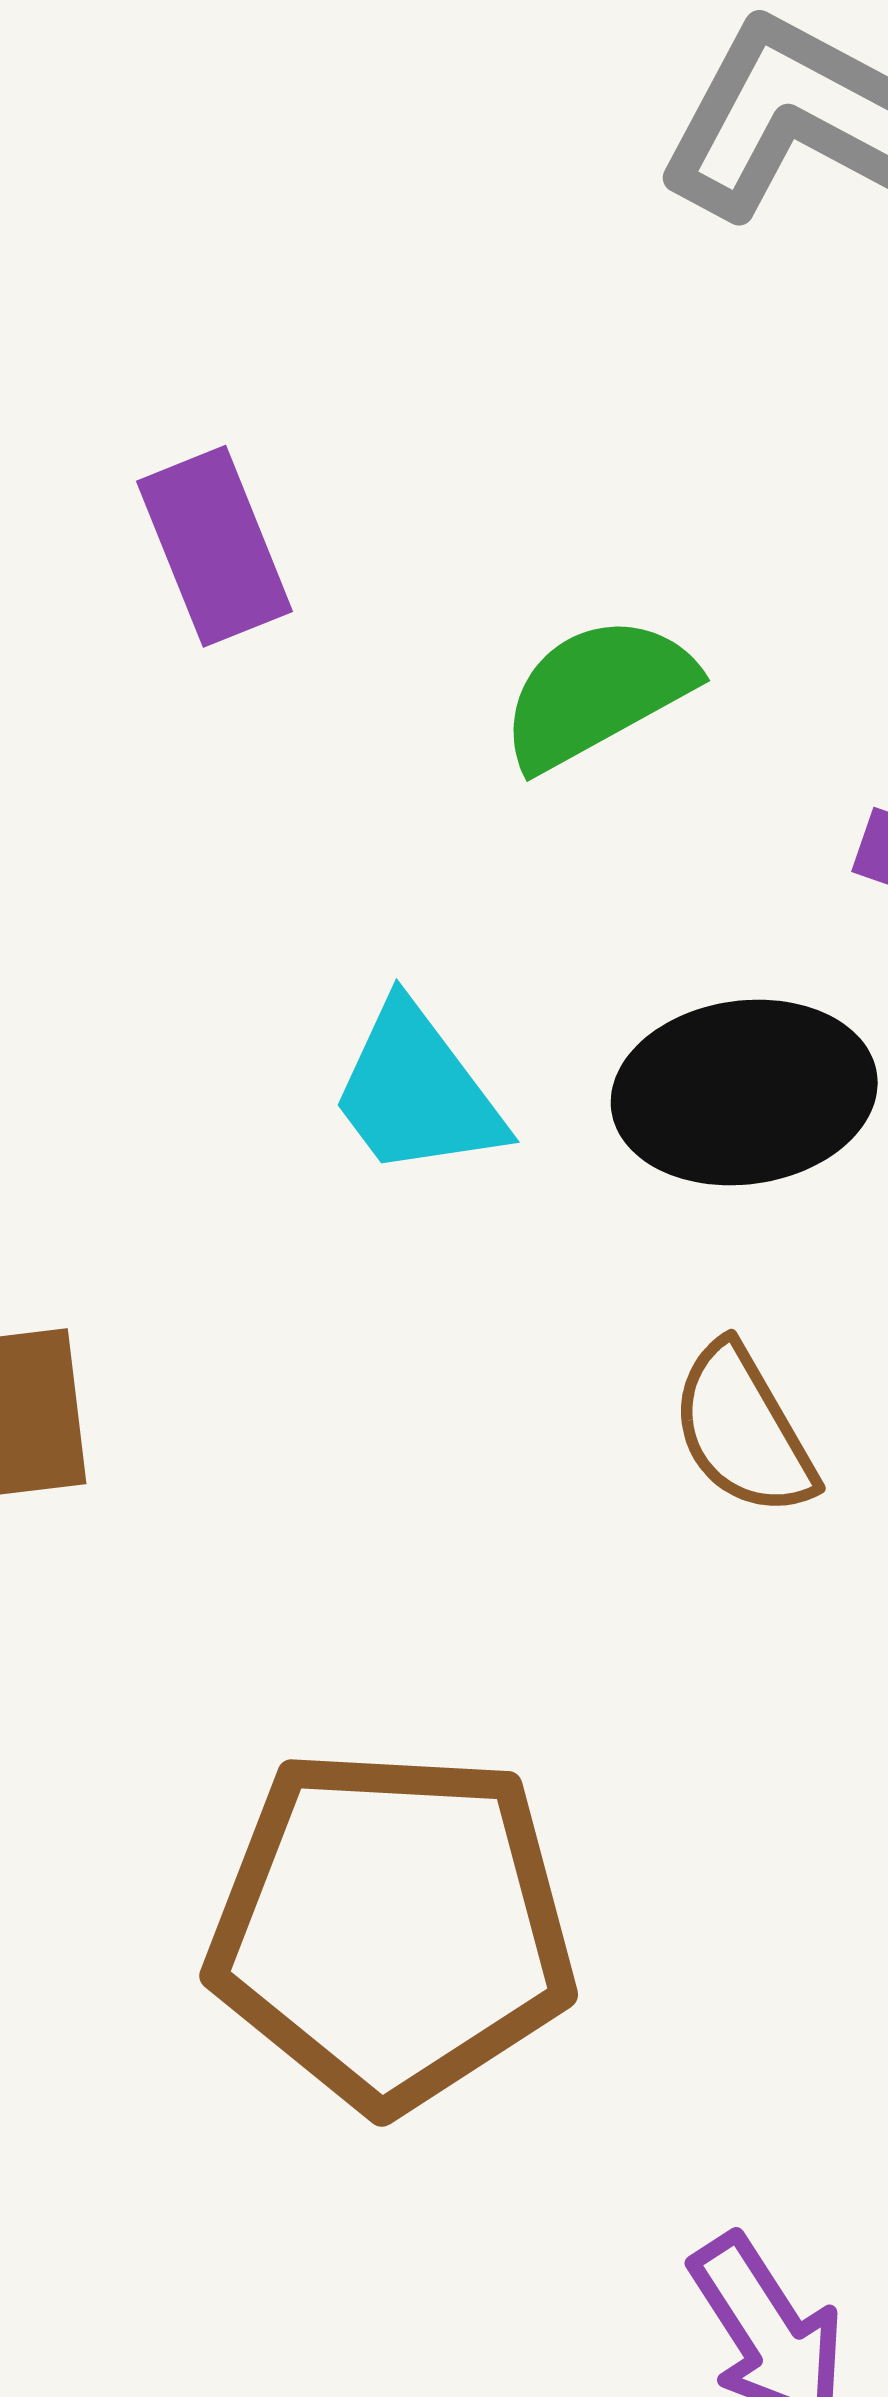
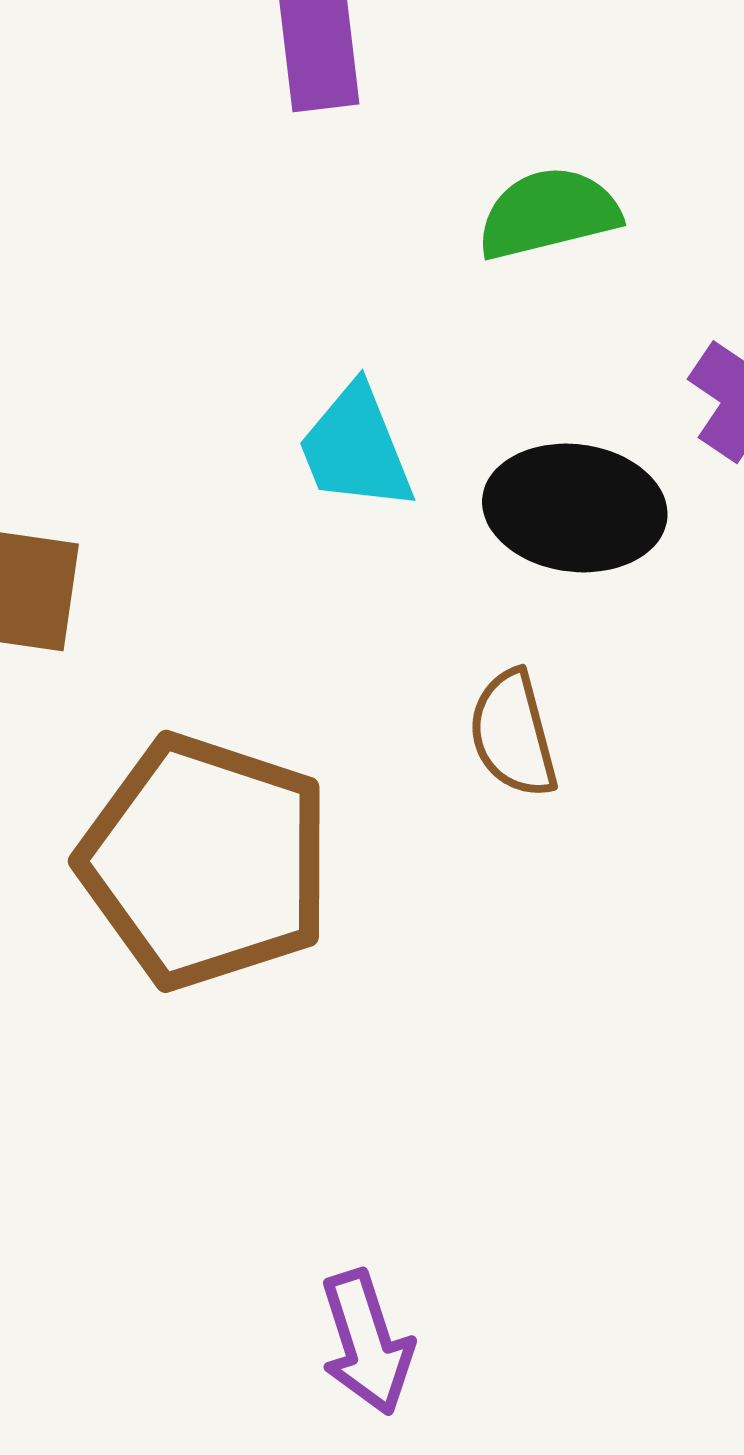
brown pentagon: (392, 1928) -> (206, 861), moved

